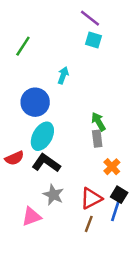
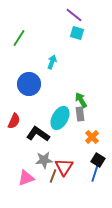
cyan ellipse: (42, 136) -> (60, 118), moved
red semicircle: (14, 158) -> (14, 121), moved, turned -42
gray star: (53, 195) -> (44, 160), turned -30
red triangle: (91, 198) -> (64, 167), moved, turned -30
brown line: (89, 224) -> (53, 176), moved

